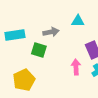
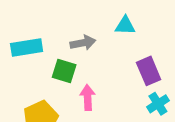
pink arrow: (76, 67) -> (88, 98), moved

